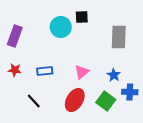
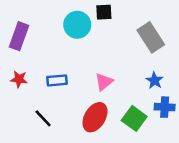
gray rectangle: (119, 37) -> (151, 37), turned -35
blue star: (114, 75) -> (154, 80), moved

